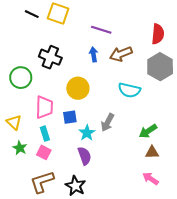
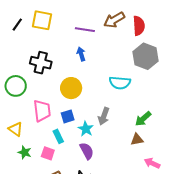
black line: (32, 14) -> (17, 25), turned -72
brown arrow: (121, 54) -> (114, 20), moved
cyan rectangle: (45, 134) -> (58, 136), moved
brown triangle: (152, 152) -> (137, 139), moved

